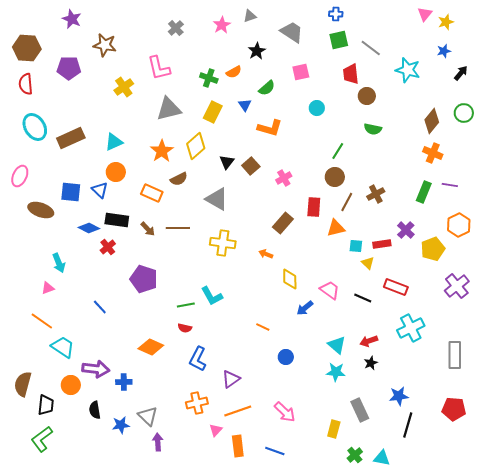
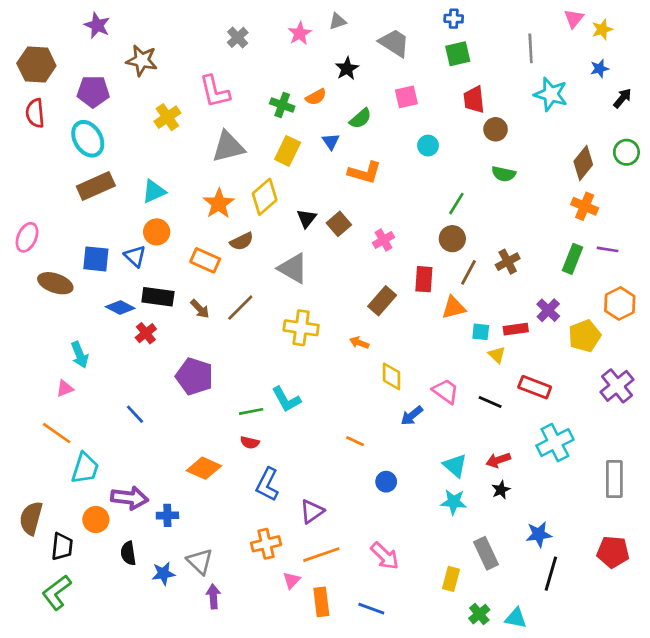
gray line: (371, 48) -> (531, 48), moved, turned 50
cyan ellipse: (35, 127) -> (88, 139), moved
brown line: (178, 228) -> (240, 308), turned -45
cyan trapezoid: (63, 347) -> (85, 468), turned 75

